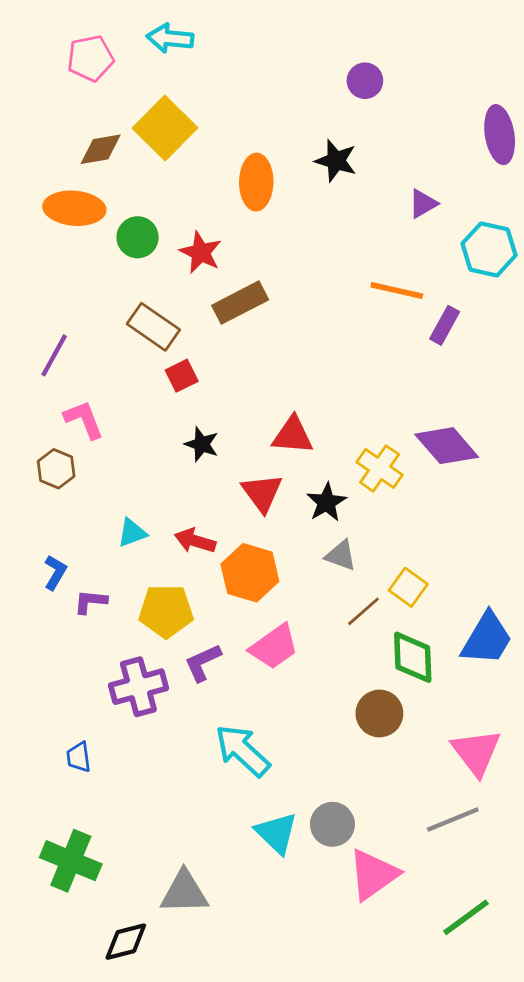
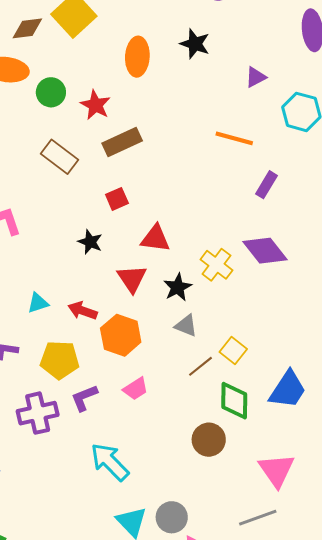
purple rectangle: (445, 325) -> (267, 185), moved
red square: (182, 376) -> (117, 199), moved
pink trapezoid: (274, 647) -> (136, 389), size x0.7

